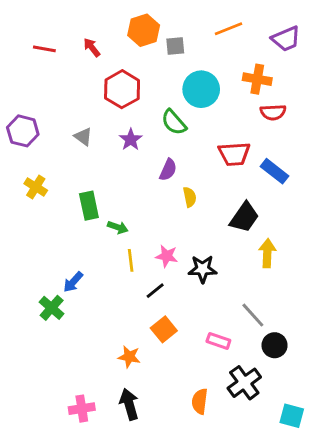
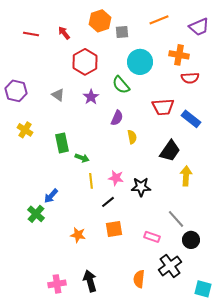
orange square: (164, 329) -> (114, 229), turned 30
orange star: (129, 357) -> (78, 235), moved

